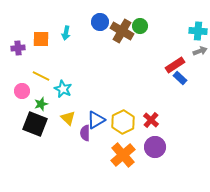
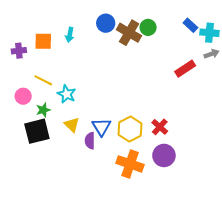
blue rectangle: (180, 78) -> (190, 25), moved
blue triangle: (96, 120) -> (101, 127), turned -30
black square: (35, 124) -> (37, 131), turned -35
orange cross: (123, 155) -> (130, 164), turned -30

